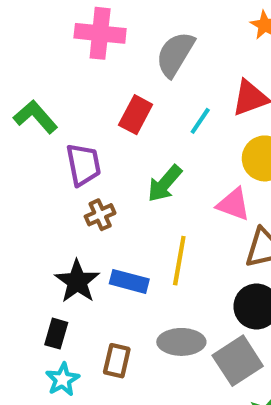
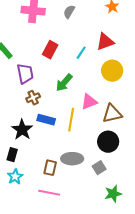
gray semicircle: (175, 54) -> (69, 12), moved, size x0.6
pink triangle: (234, 204) -> (89, 102), moved, turned -42
blue rectangle: (129, 281) -> (46, 120), moved
brown rectangle: (117, 361) -> (50, 168), moved
gray square: (238, 361) -> (99, 168), size x0.6

